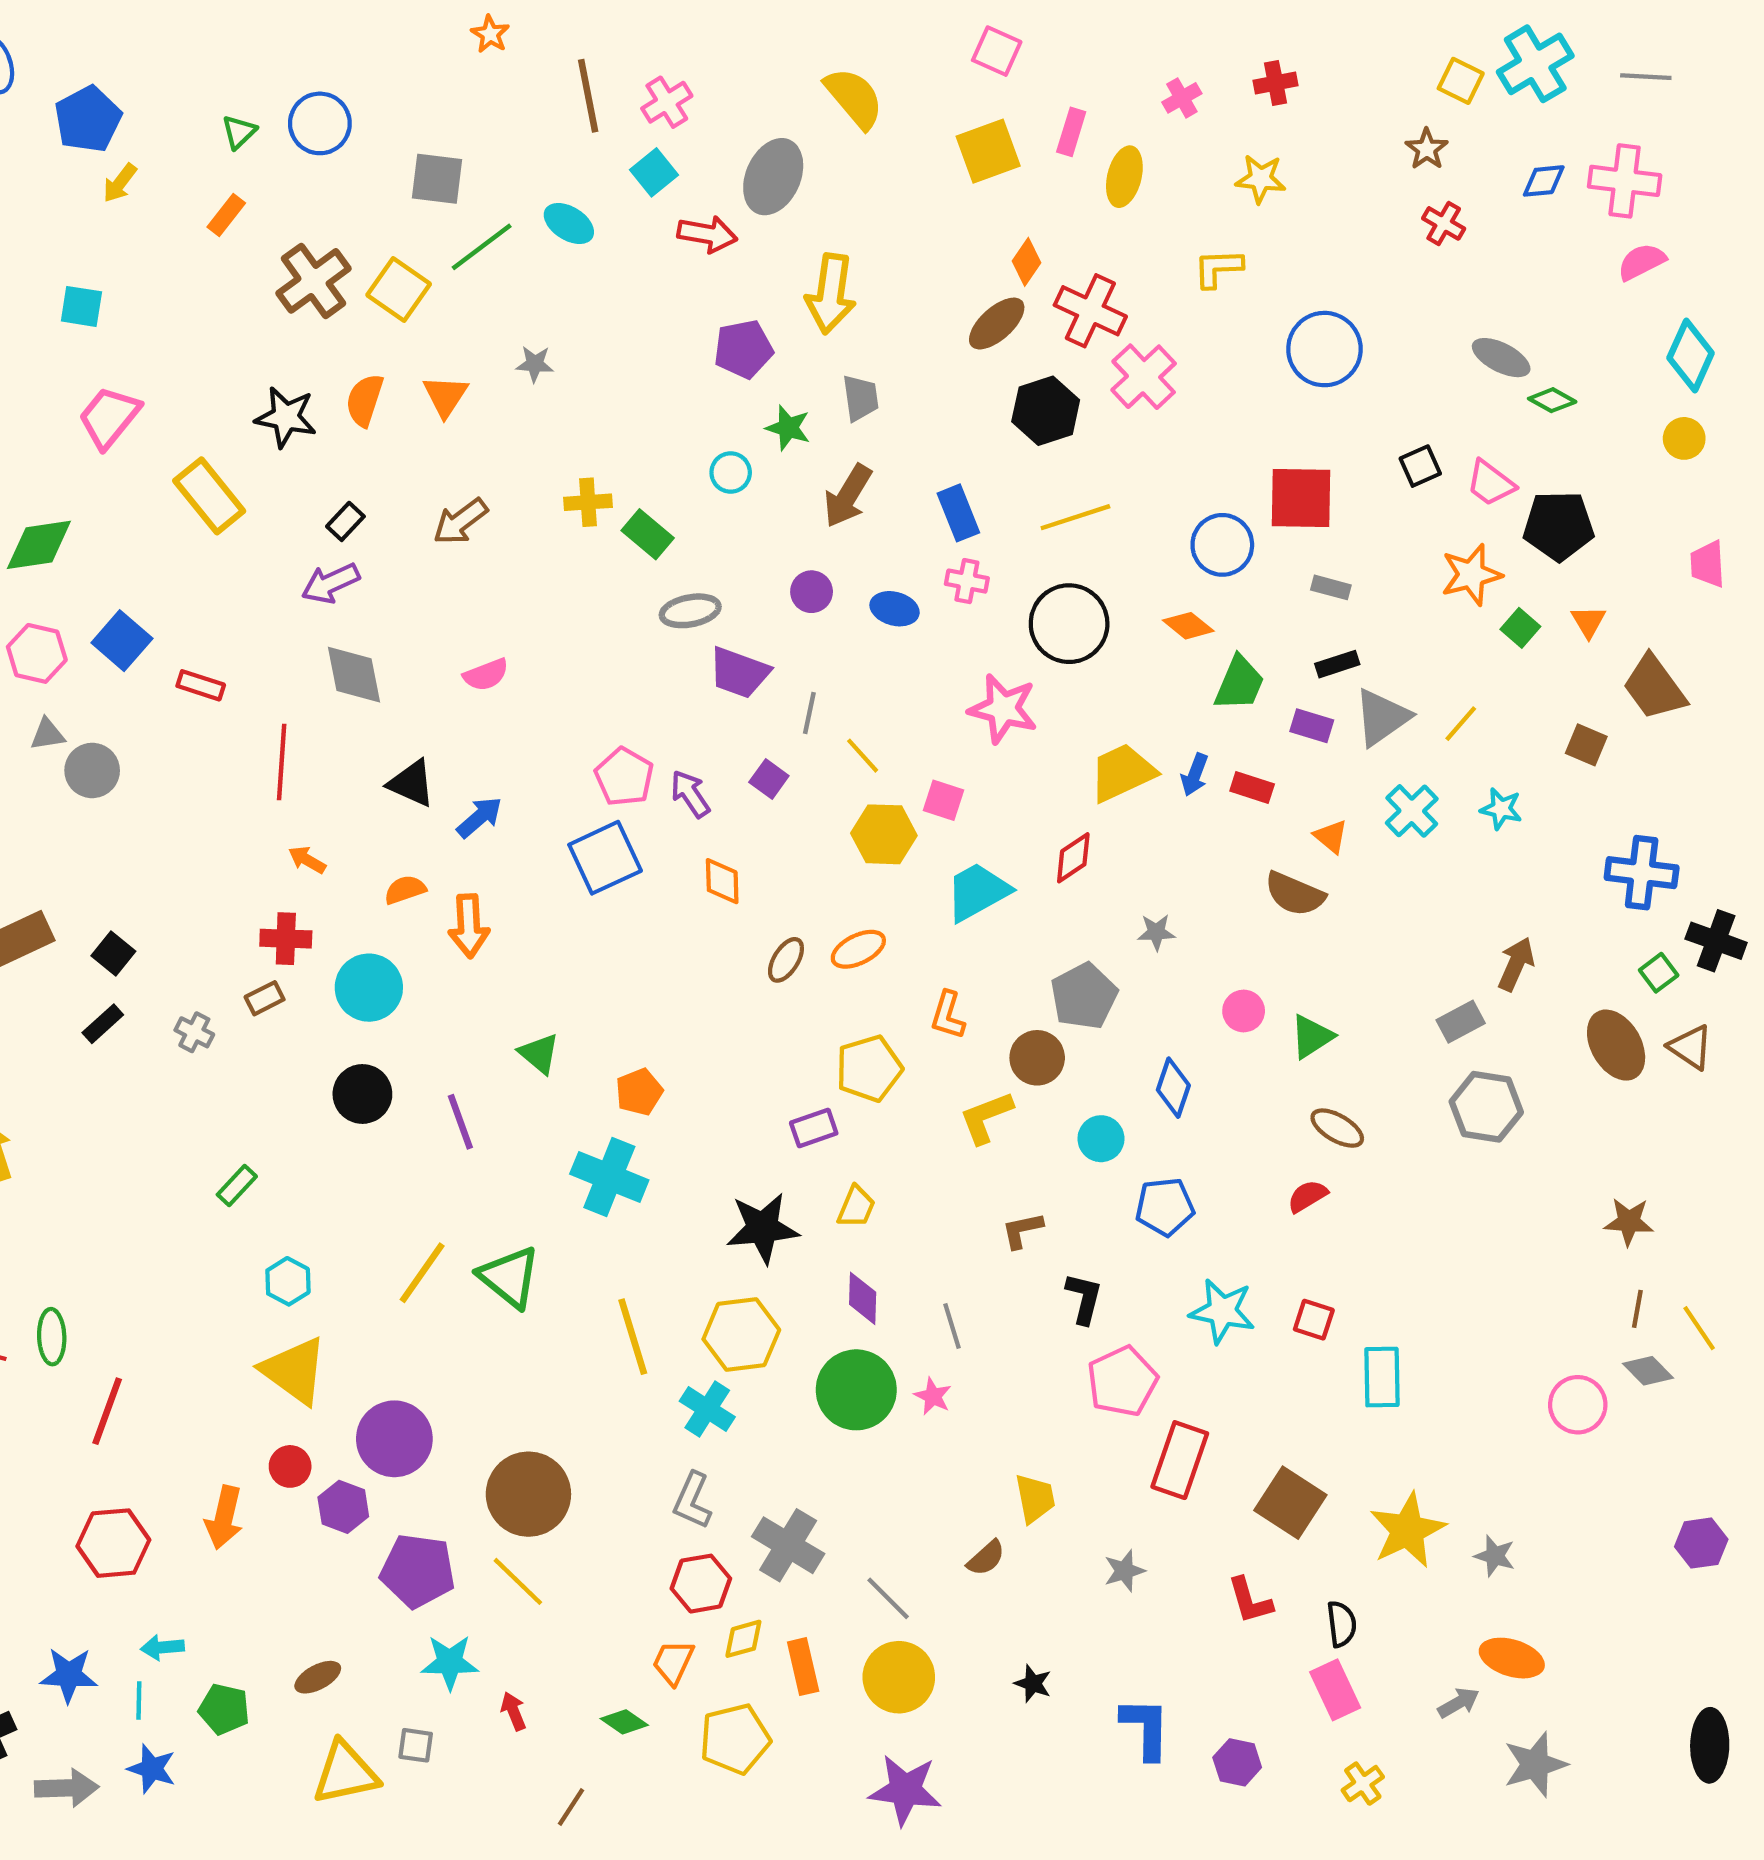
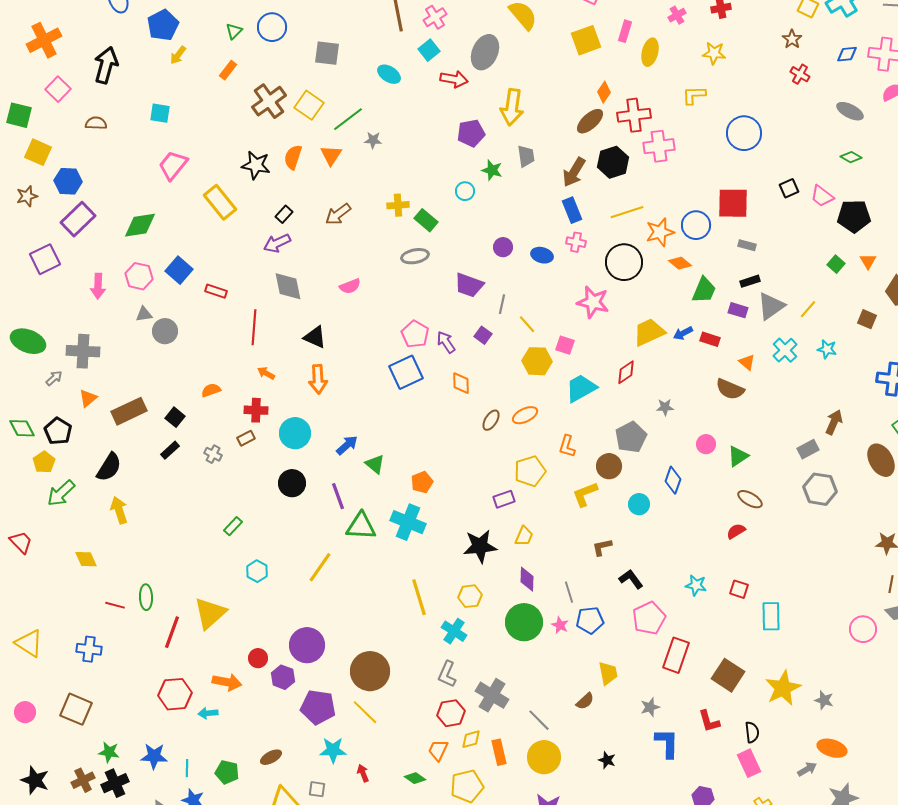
green line: (482, 247) -> (348, 119), moved
red cross: (1090, 311) -> (634, 115), turned -32
gray ellipse: (1501, 358) -> (850, 111), moved
pink cross: (1144, 377) -> (659, 146), turned 36
brown arrow: (848, 496) -> (574, 172), moved
orange star: (1471, 575) -> (660, 232), moved
gray ellipse: (690, 611) -> (415, 256), moved
blue arrow: (1195, 775) -> (683, 333), turned 42
blue arrow: (479, 817) -> (347, 445), moved
orange semicircle: (405, 890) -> (211, 390), moved
orange arrow: (469, 926) -> (318, 379), moved
blue pentagon: (1165, 1207) -> (590, 620), moved
green triangle: (509, 1277) -> (361, 526), moved, turned -36
black L-shape: (1084, 1298) -> (631, 579), turned -50
cyan star: (1222, 1311) -> (696, 585), size x0.7
yellow hexagon: (741, 1335) -> (470, 596), size x0.7
yellow triangle: (294, 1371) -> (210, 613), moved, turned 42
orange arrow: (224, 1518) -> (227, 682), turned -92
cyan arrow: (162, 1647) -> (208, 713), moved
blue L-shape: (1146, 1728) -> (667, 743), moved

